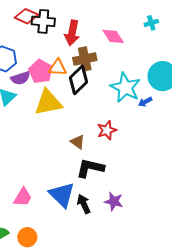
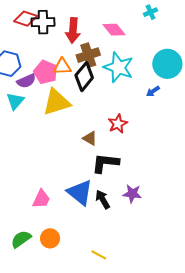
cyan star: (125, 88) -> (119, 67), moved

